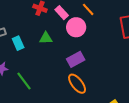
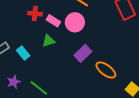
pink rectangle: (62, 13) -> (53, 21), moved
orange ellipse: (77, 84) -> (106, 70), moved

